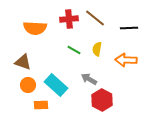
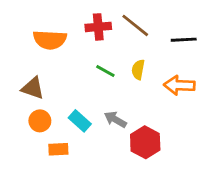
gray arrow: (89, 79) -> (115, 119), moved
cyan rectangle: (56, 85) -> (80, 121), size x0.7

